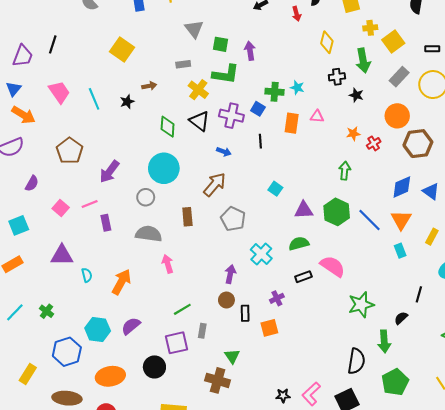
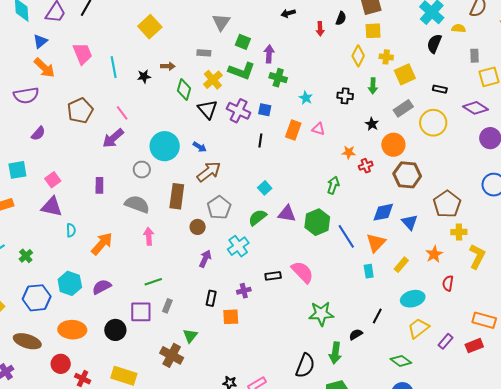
yellow diamond: (327, 42) -> (358, 56), moved
green arrow: (363, 60) -> (373, 86), size x0.7
green cross: (275, 92) -> (278, 78), moved
black star: (356, 95) -> (372, 124), moved
blue square: (258, 109) -> (265, 110), turned -32
green diamond: (168, 127) -> (184, 90), moved
blue arrow: (224, 152) -> (200, 147), moved
pink line: (90, 204) -> (122, 113), moved, turned 63
pink square: (61, 208) -> (53, 180), moved
brown rectangle: (187, 217) -> (177, 196), size x1.4
green semicircle: (299, 244) -> (257, 218), moved, turned -36
brown circle: (226, 300) -> (198, 227), moved

